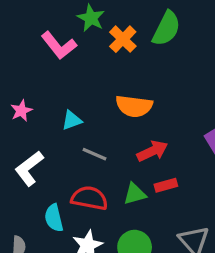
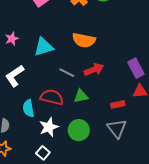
cyan triangle: (72, 120) -> (44, 47), size x1.5
gray line: (95, 154) -> (67, 73), moved
red rectangle: (166, 185) -> (118, 104), moved

